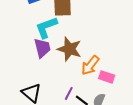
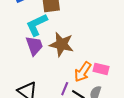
orange arrow: (90, 65) -> (83, 72), moved

